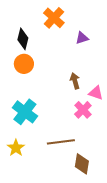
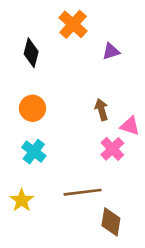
orange circle: (24, 64) -> (32, 108), moved
cyan cross: (25, 112) -> (34, 152), size x0.7

